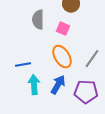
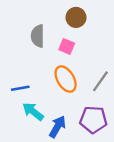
cyan arrow: (34, 85) -> (33, 111), turned -48
blue arrow: (58, 85) -> (57, 127), moved

